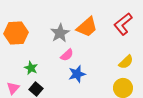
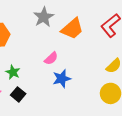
gray star: (60, 33) -> (44, 17), moved

